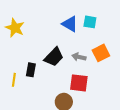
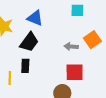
blue triangle: (70, 24) -> (35, 18), moved
black trapezoid: (54, 57) -> (29, 42), moved

